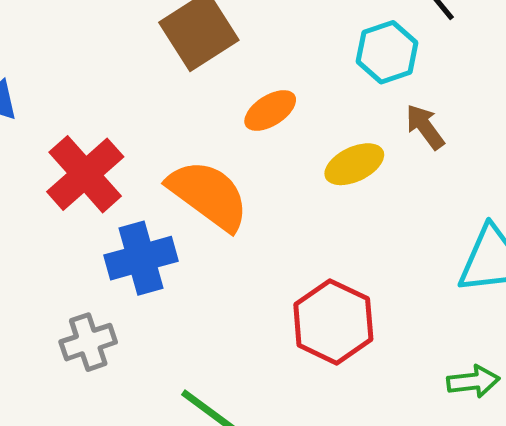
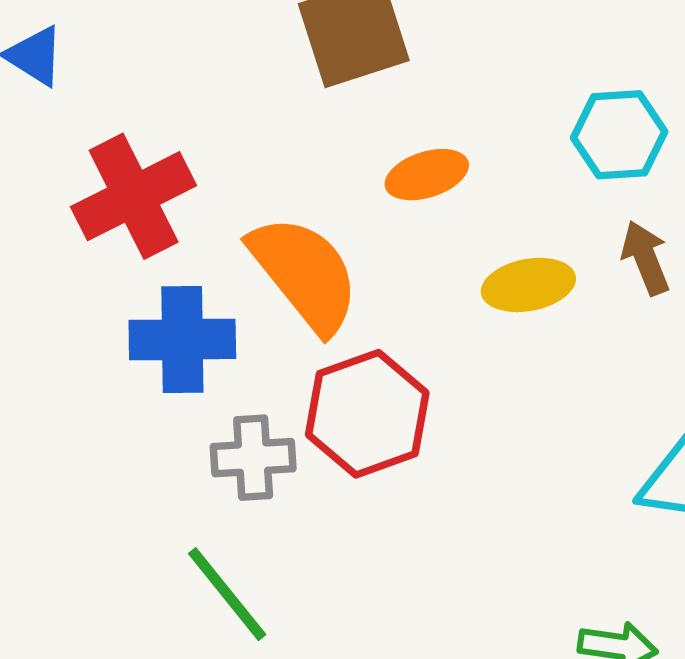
red hexagon: (333, 322) -> (367, 414), moved
gray cross: (88, 342) -> (253, 458), moved

